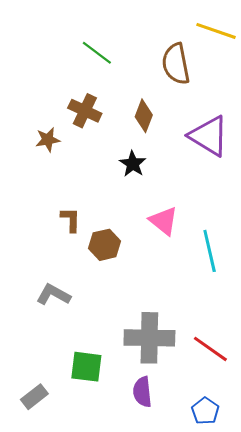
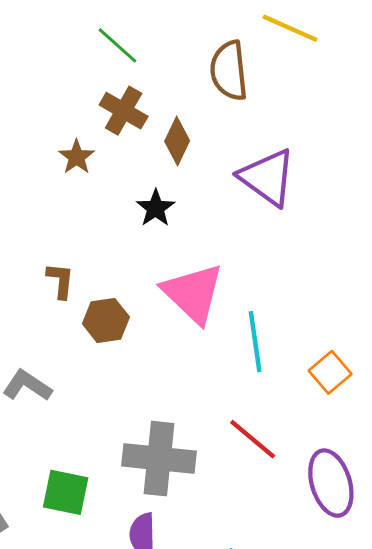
brown cross: (85, 111) -> (124, 111), moved
brown star: (48, 140) -> (77, 157), moved, turned -30
pink triangle: (164, 221) -> (193, 293), size x1.5
red line: (210, 349) -> (253, 439), moved

